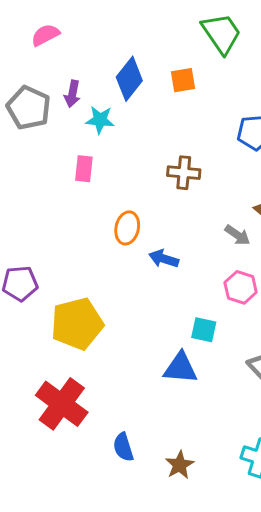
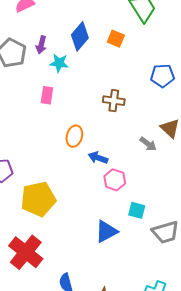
orange square: (183, 80) -> (116, 39), turned 30
pink hexagon: (241, 287) -> (115, 180), moved
cyan square: (204, 330) -> (137, 210), moved
blue triangle: (180, 368) -> (106, 231), turned -35

